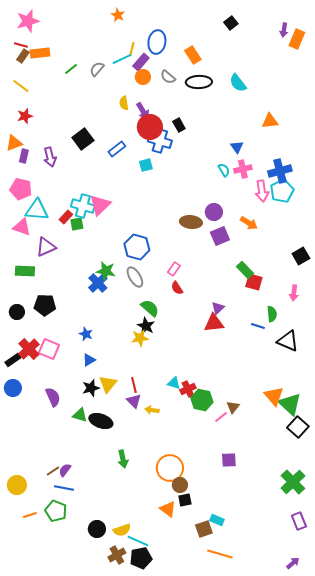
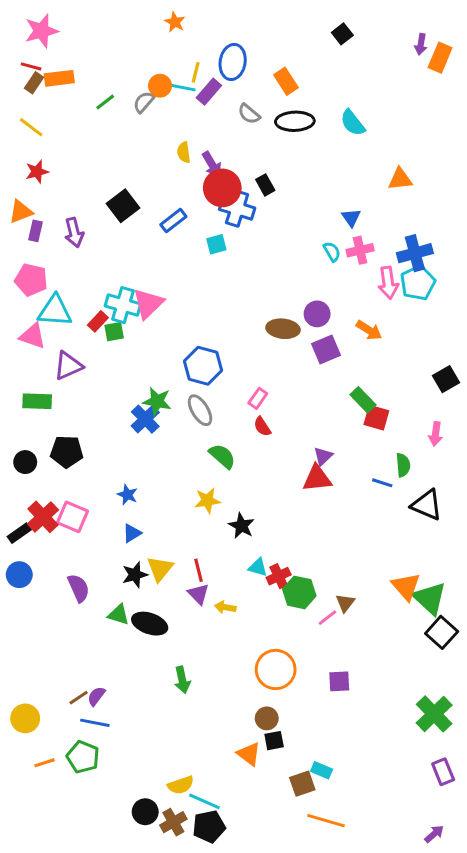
cyan line: (122, 59) -> (181, 87), turned 36
orange circle: (143, 77) -> (160, 86), moved
black star: (146, 326) -> (242, 526), moved
orange circle: (170, 468) -> (276, 669), moved
black circle: (97, 529) -> (145, 812), moved

